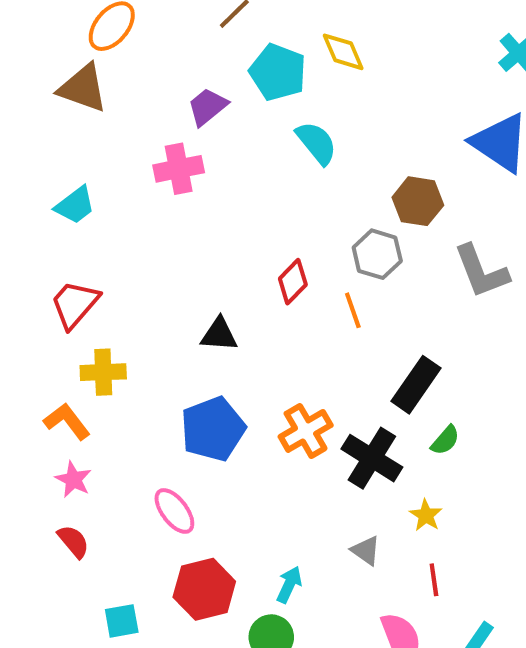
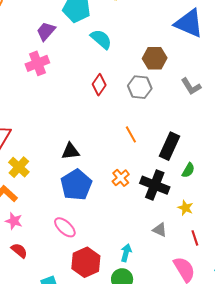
gray L-shape: (481, 271) -> (191, 86), size x0.7
red diamond: (293, 282) -> (99, 85), moved
orange line: (353, 310) -> (131, 134), moved
black triangle: (219, 334) -> (70, 151), moved
yellow cross: (103, 372) -> (19, 167), turned -35
orange cross: (306, 431) -> (121, 178), size x0.7

